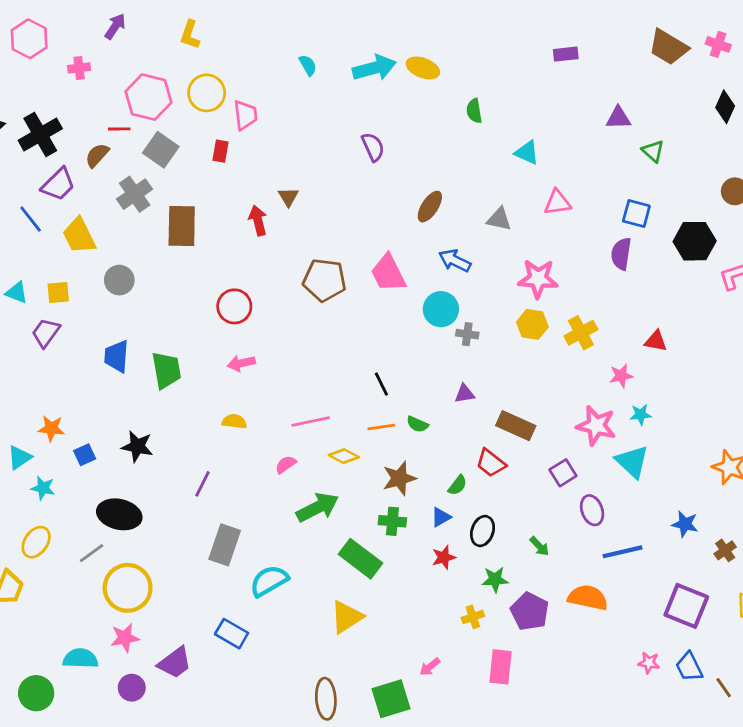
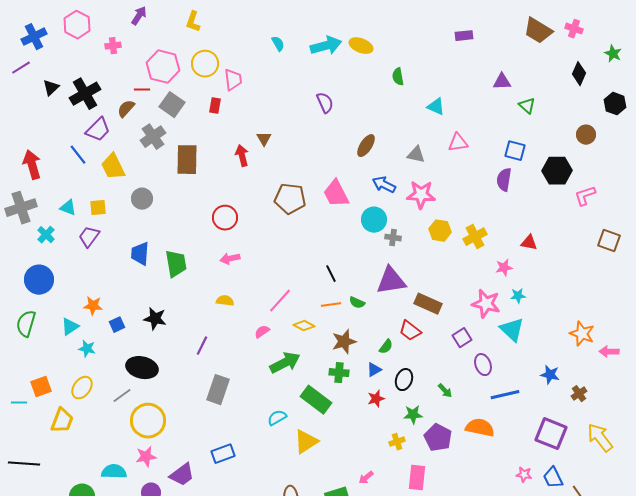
pink star: (538, 279) -> (421, 195), moved
purple triangle: (464, 394) -> (391, 281), size x2.0
pink line: (311, 421) -> (280, 301), turned -36
cyan semicircle: (269, 581) -> (277, 418), moved, size x0.7
blue rectangle: (232, 634) -> (223, 454), turned -50

